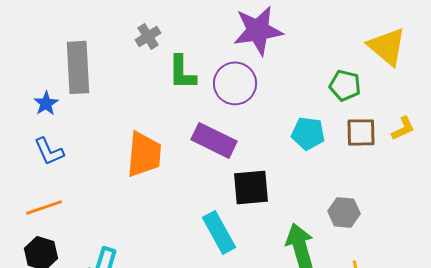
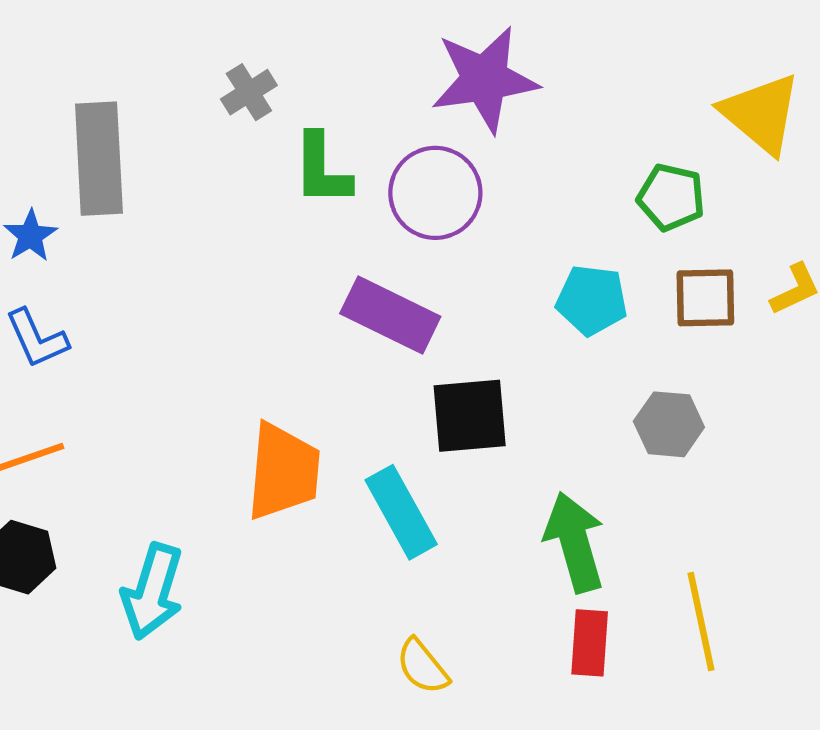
orange trapezoid: (144, 154) -> (283, 471), moved
gray hexagon: (344, 212) -> (669, 424), moved

